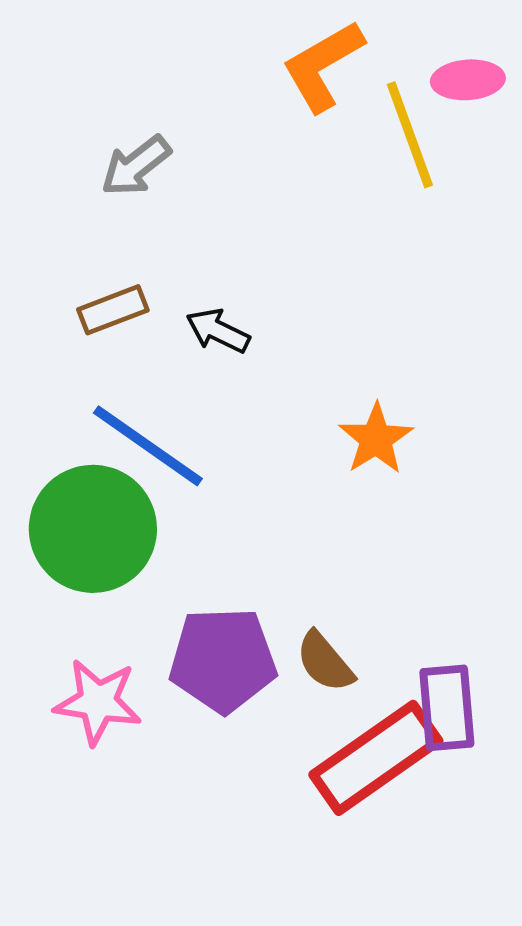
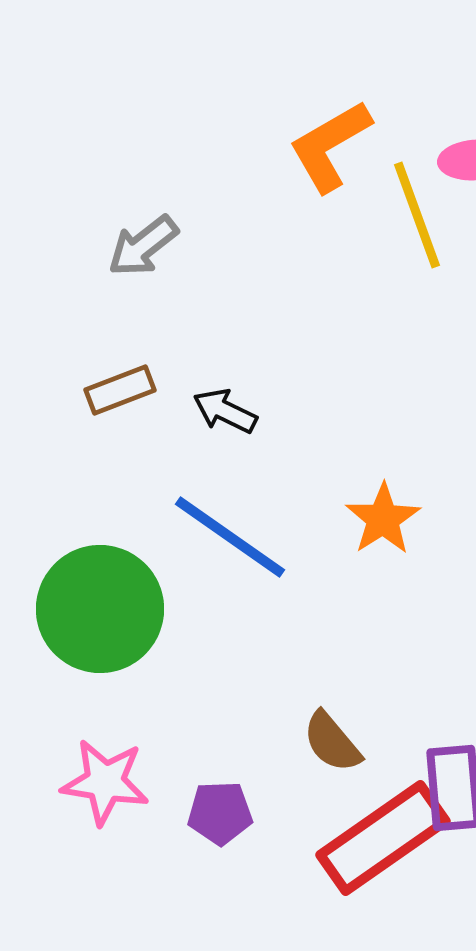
blue line: (148, 446) -> (230, 537), moved
purple pentagon: (223, 660) -> (220, 813), moved, size x0.6

